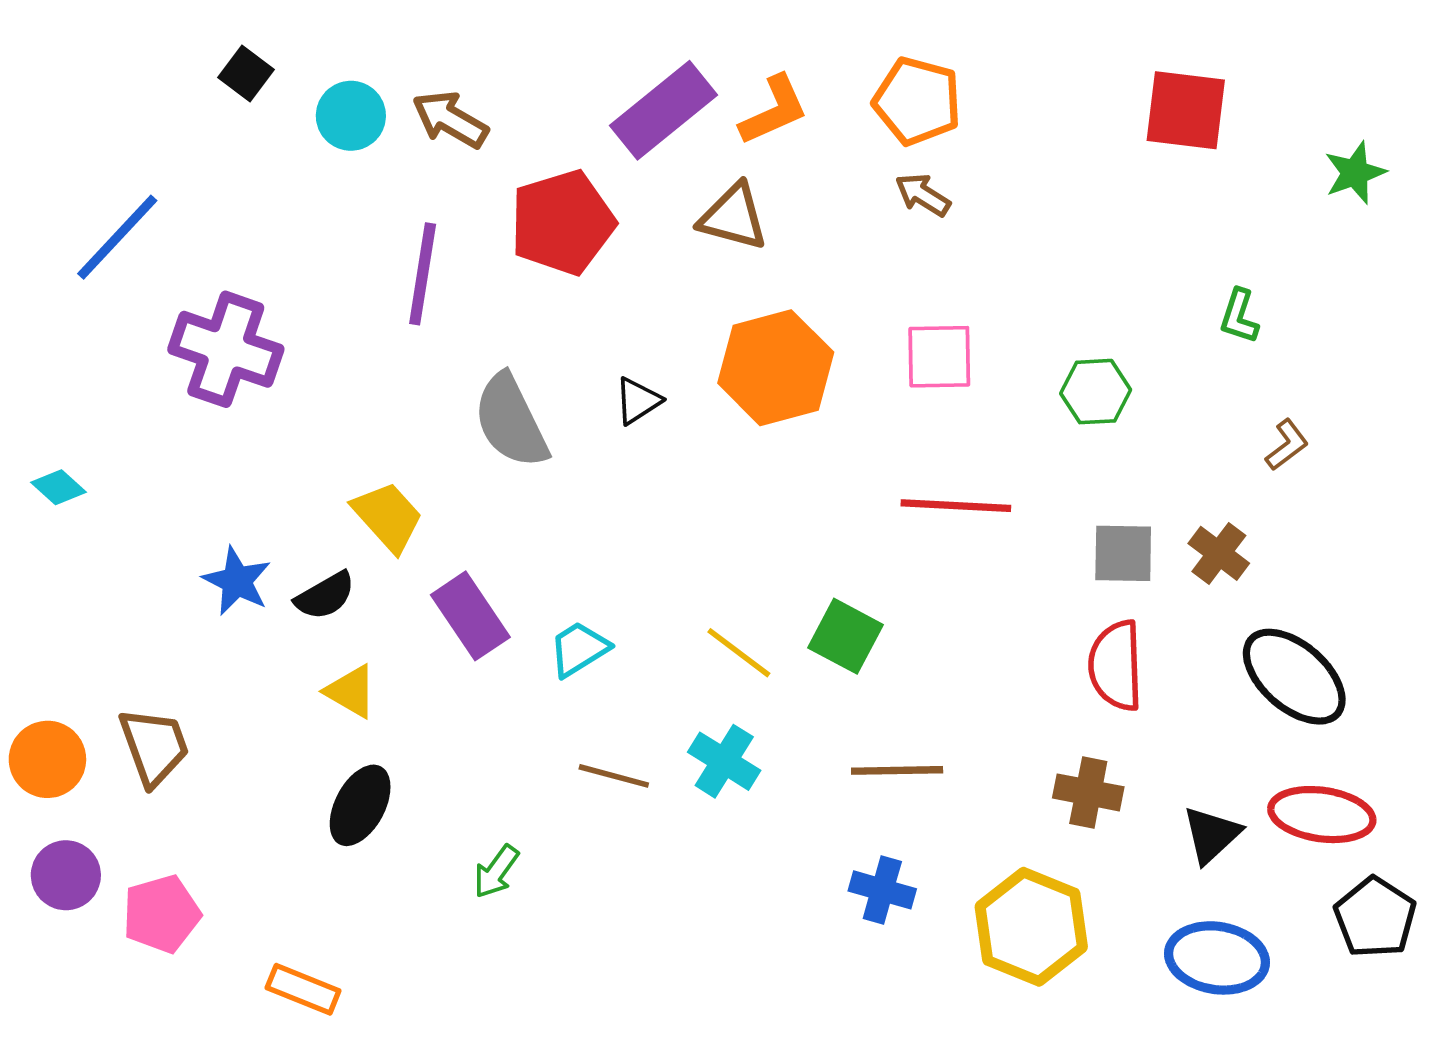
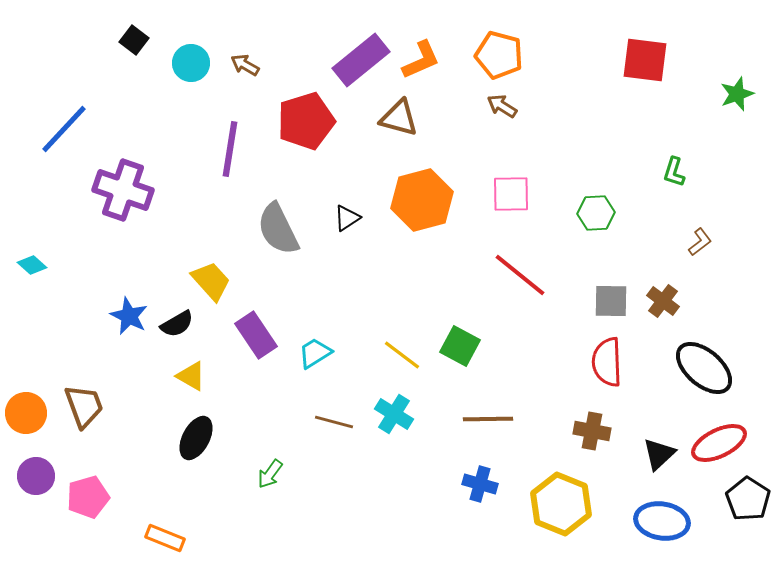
brown arrow: (450, 119) -> (245, 65), size x0.7
red line: (956, 506) -> (520, 275), turned 36
red ellipse: (1322, 815) -> (719, 443), turned -34

